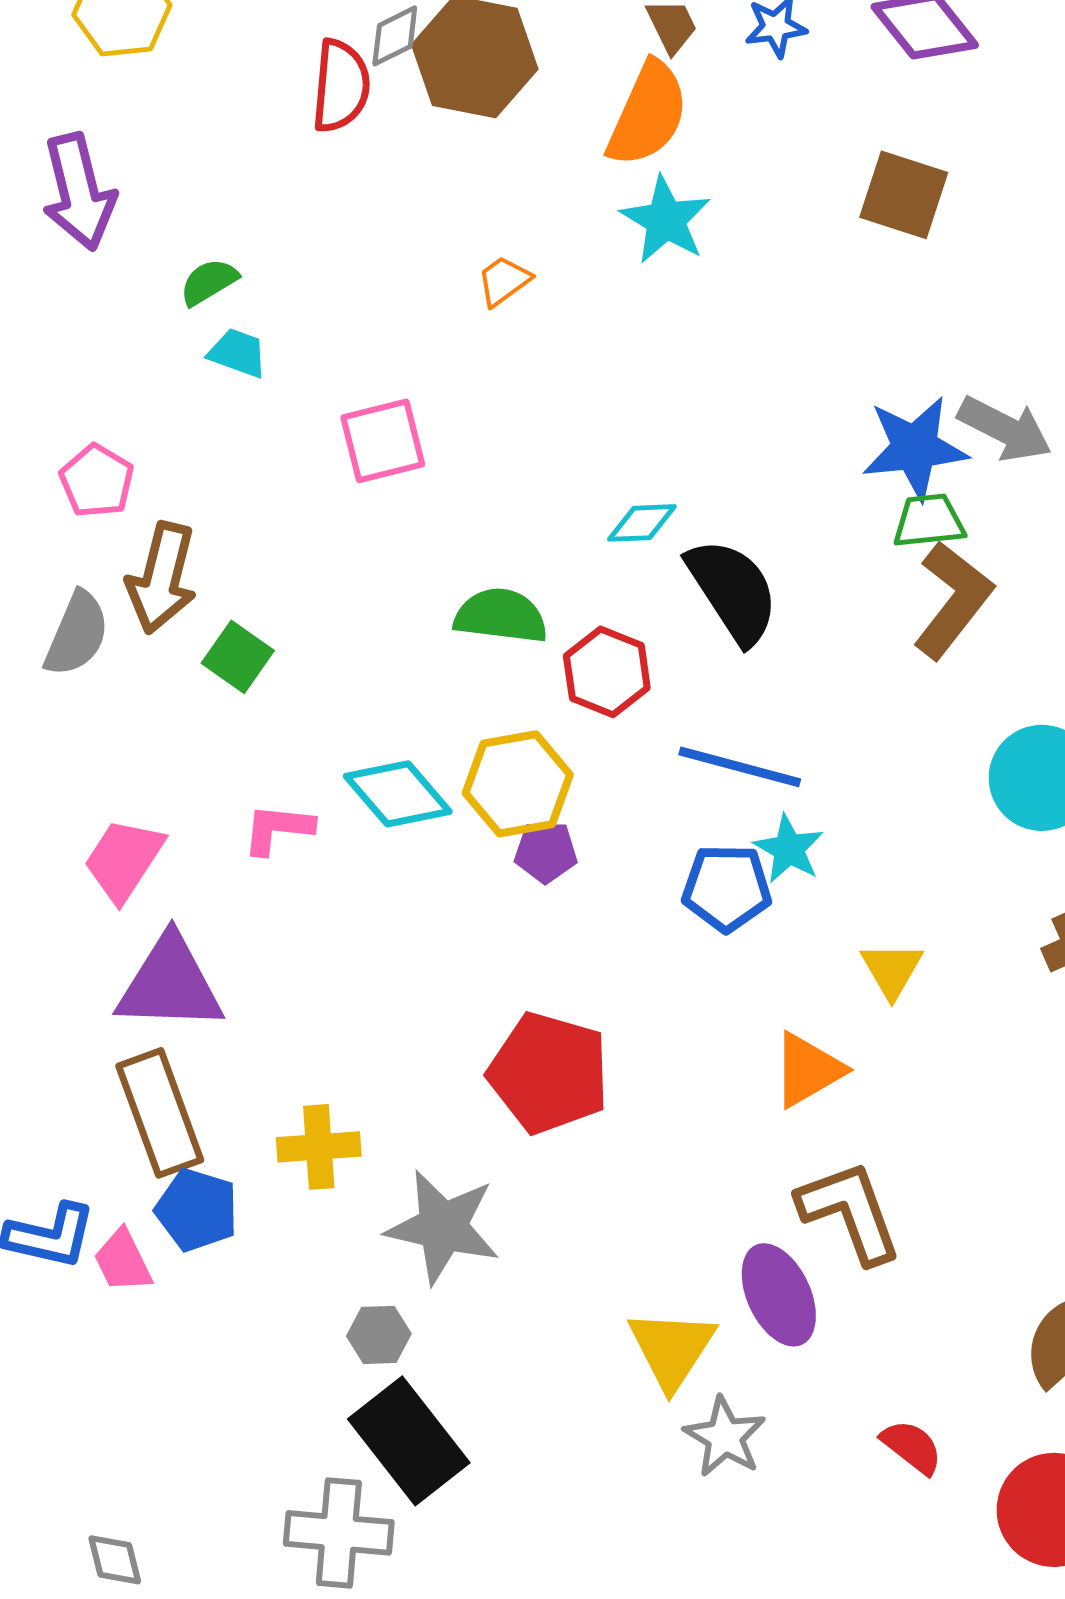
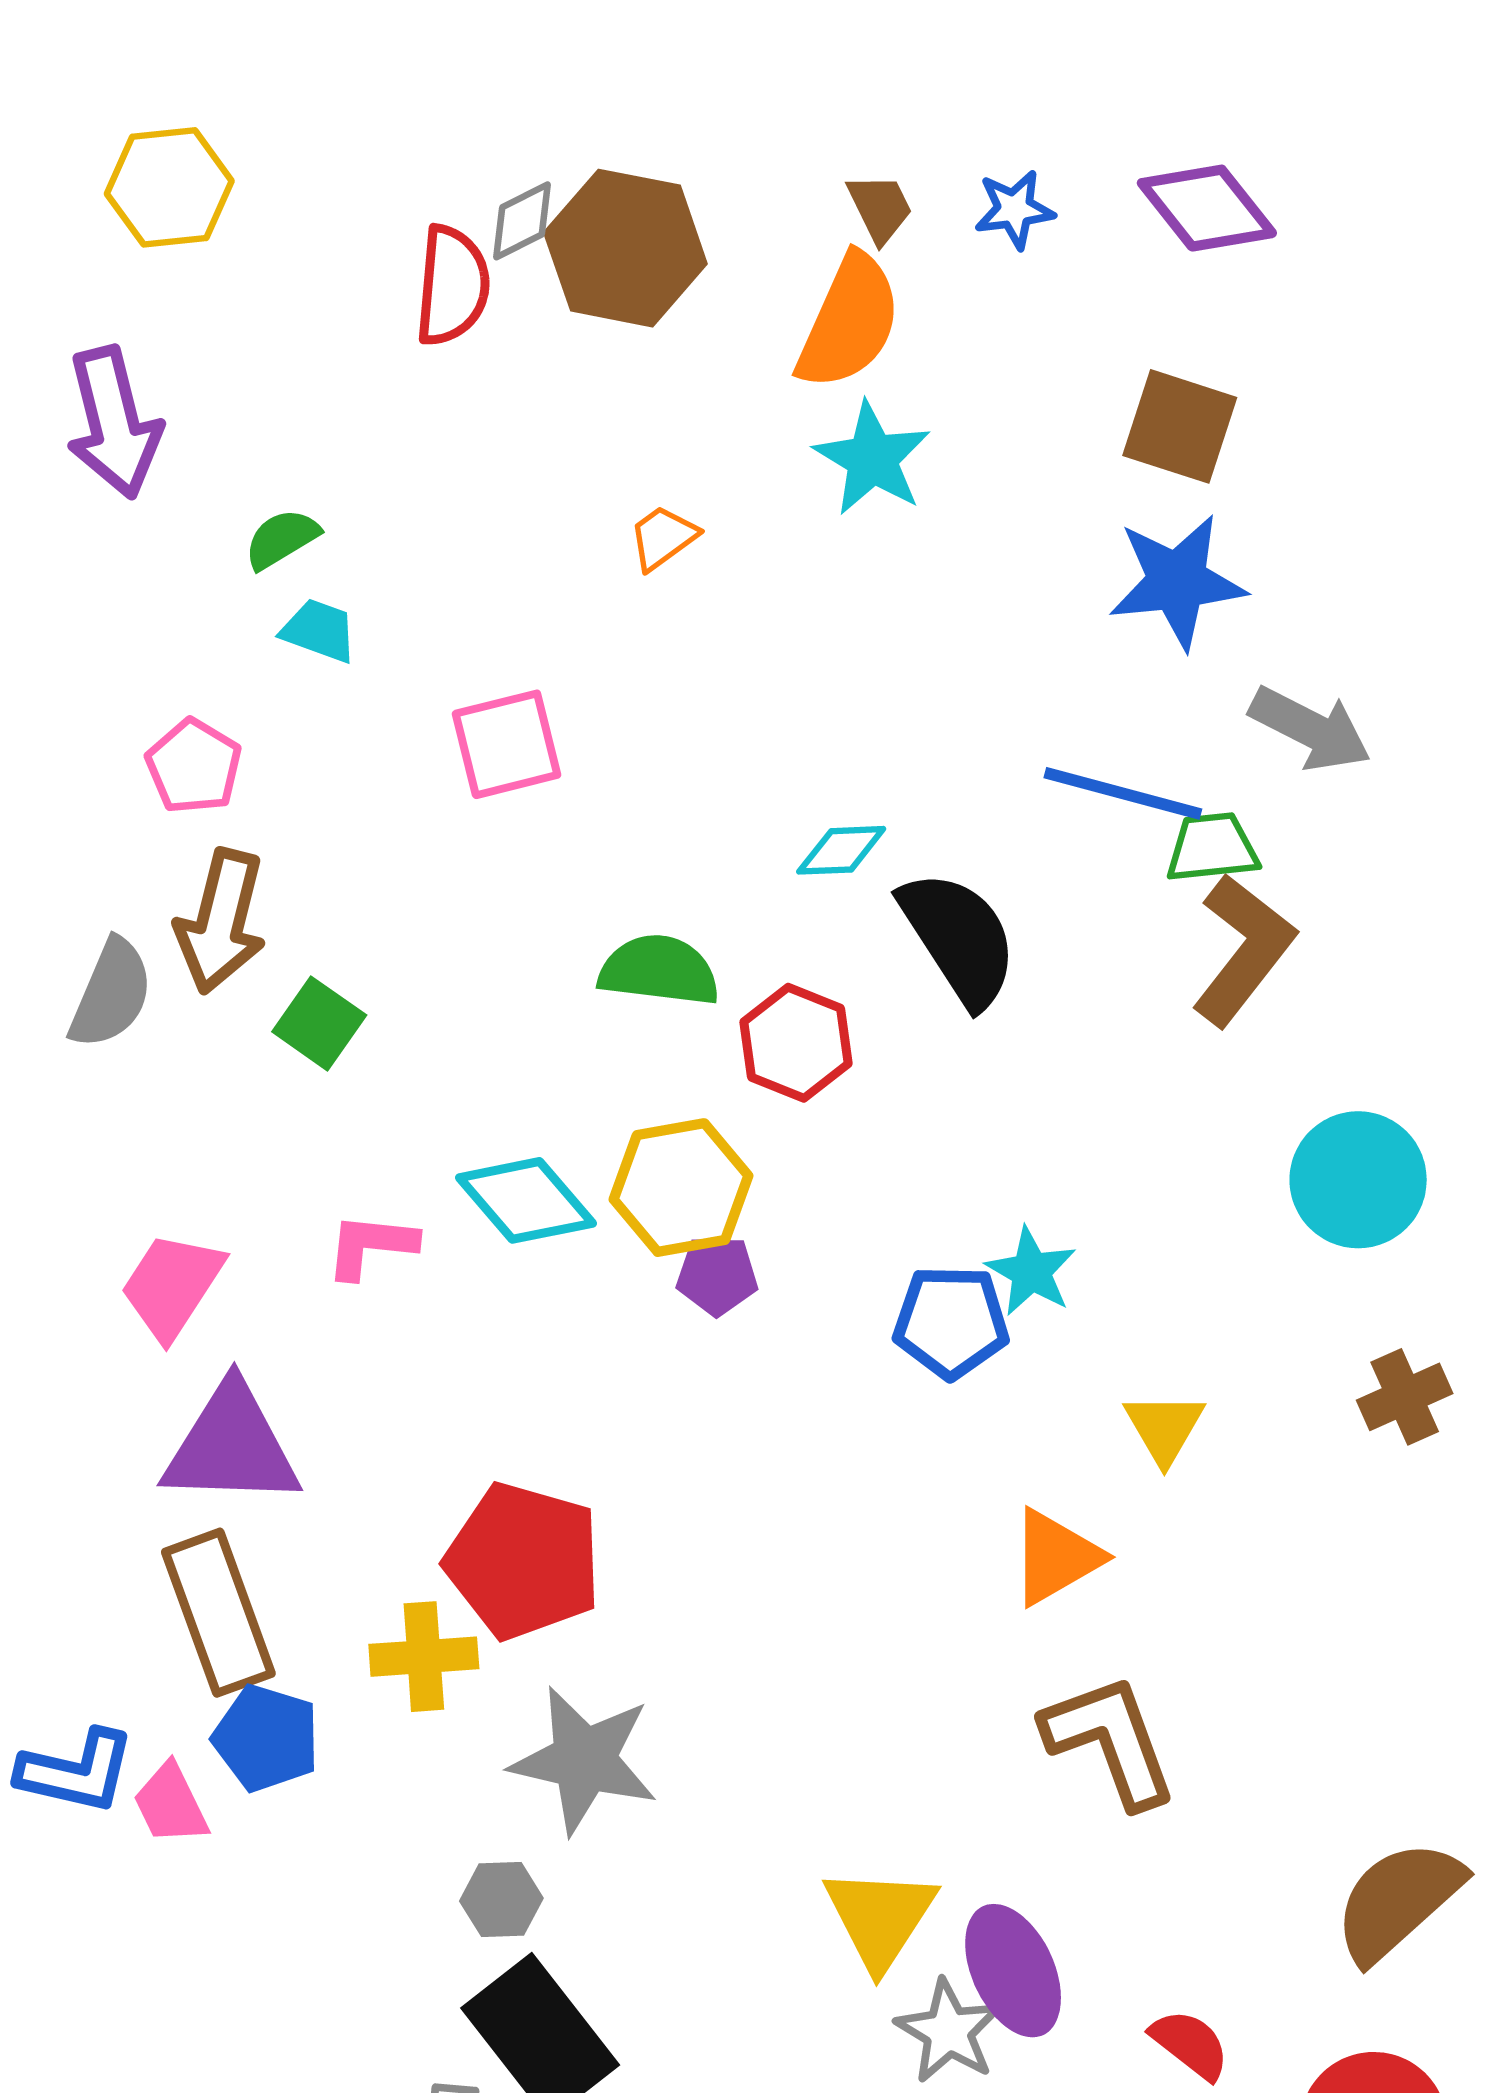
blue star: (915, 448) -> (1177, 581), moved
pink pentagon: (97, 481) -> (194, 766), moved
blue line: (740, 767) -> (1123, 793), moved
red pentagon: (549, 1073) -> (523, 1561), moved
purple ellipse: (779, 1295) -> (1013, 1971), moved

